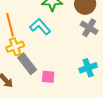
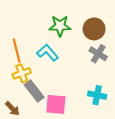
cyan cross: (88, 68) -> (97, 95), turned 30
pink square: (48, 77) -> (56, 104), size x1.5

